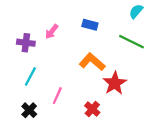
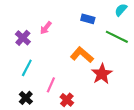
blue rectangle: (90, 25) -> (88, 19), moved
purple cross: (26, 43) -> (23, 38), turned 35
red cross: (92, 109) -> (67, 100), moved

